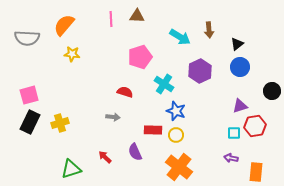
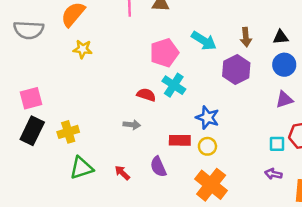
brown arrow: (209, 30) -> (246, 37), moved
cyan arrow: (180, 37) -> (204, 41), moved
black triangle: (237, 44) -> (281, 37), turned 32
cyan cross: (164, 84) -> (174, 85), moved
purple triangle: (240, 106) -> (284, 100), moved
green triangle: (71, 169) -> (81, 168), moved

